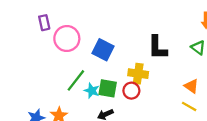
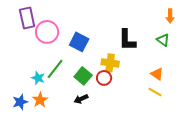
purple rectangle: (44, 23) -> (27, 18), size x1.5
green square: (108, 88) -> (83, 76), turned 30
cyan star: (92, 91) -> (38, 78), moved

